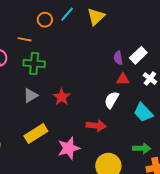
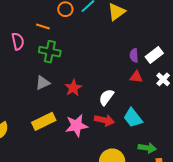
white semicircle: (112, 100) -> (106, 97), moved
cyan trapezoid: (143, 112) -> (133, 118), moved
pink star: (69, 148) -> (76, 126), moved

